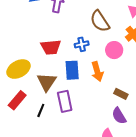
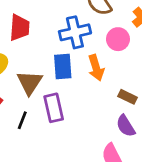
blue cross: (82, 44) -> (75, 32), size x1.6
red trapezoid: (51, 47) -> (20, 28), moved, turned -80

